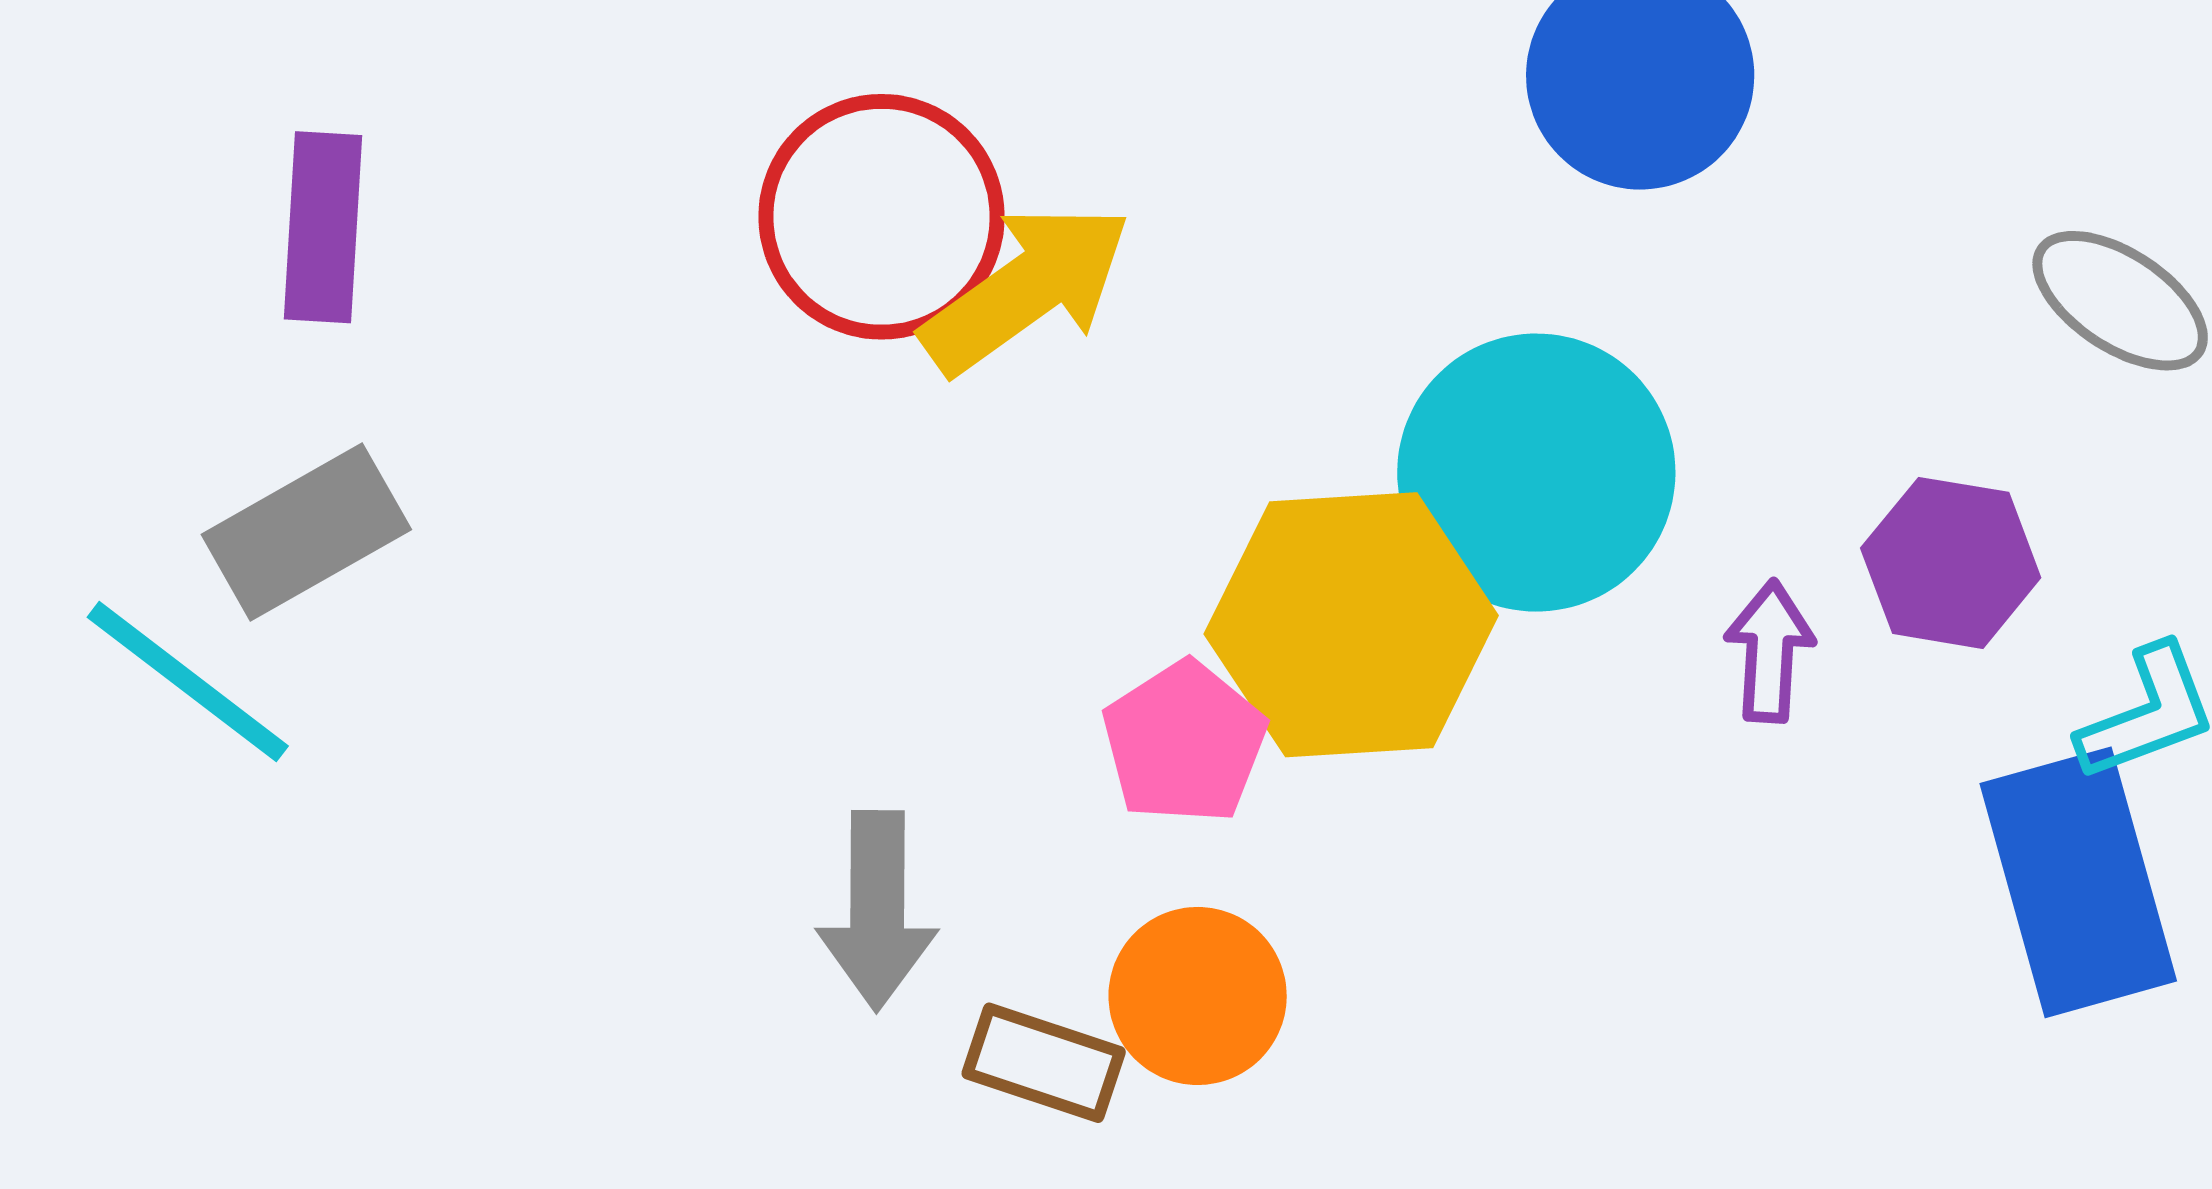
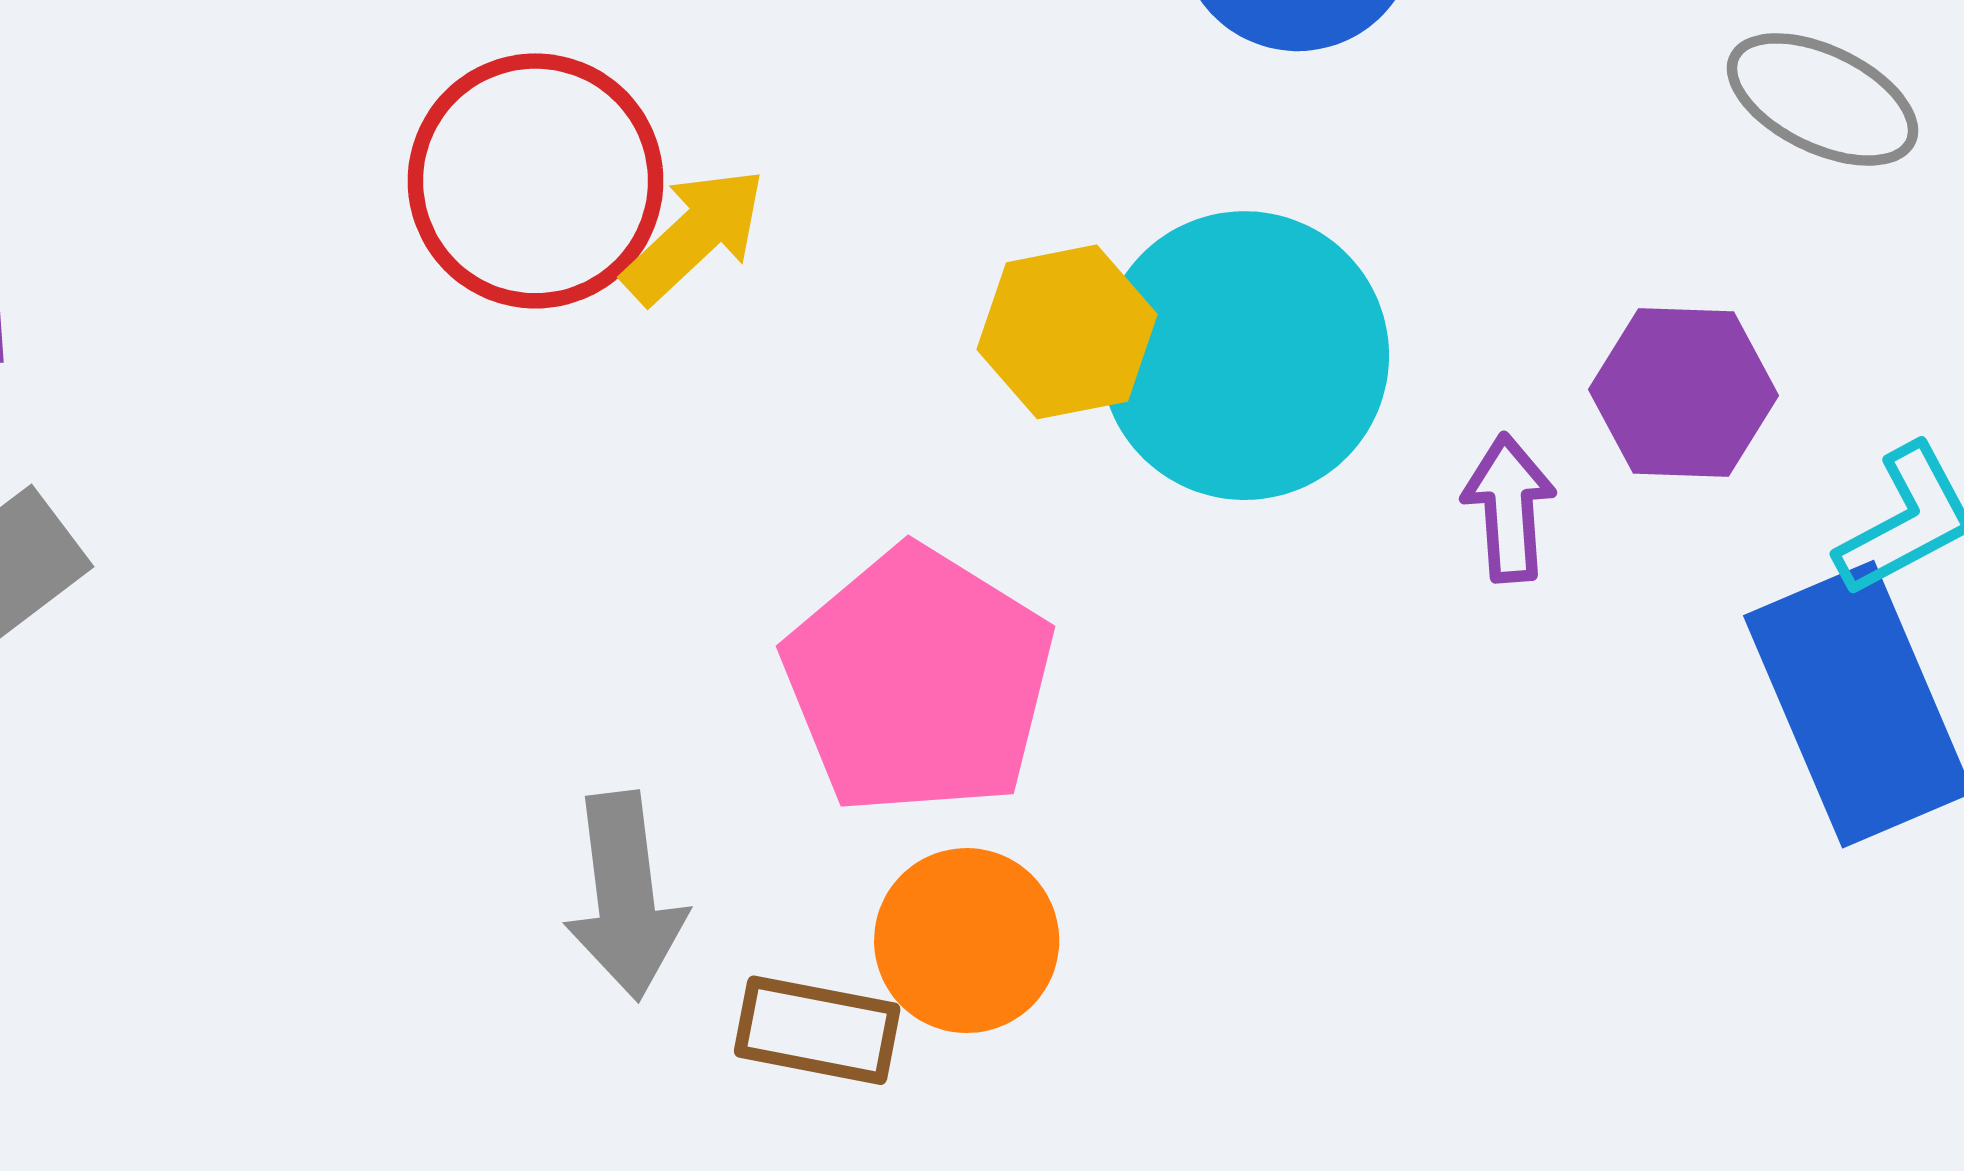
yellow arrow: (1026, 289) -> (694, 235), size x0.7
yellow hexagon: (1351, 625) -> (1067, 332), moved, size x0.6
pink pentagon: (1184, 743) -> (919, 681), size x1.6

